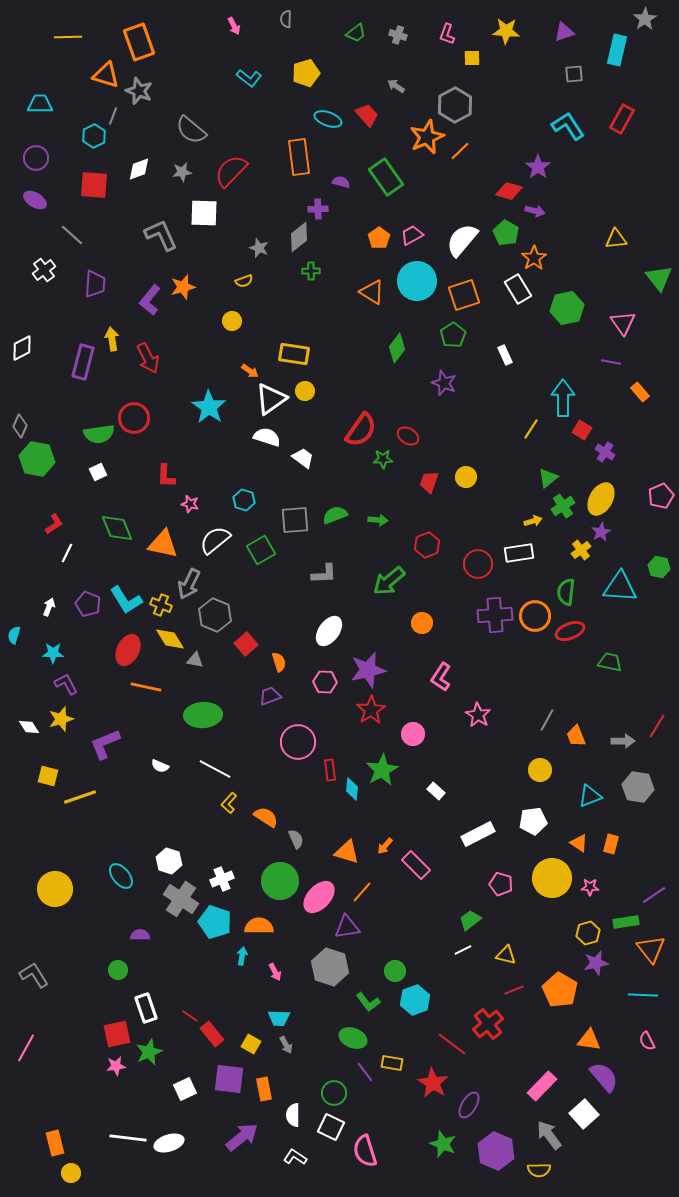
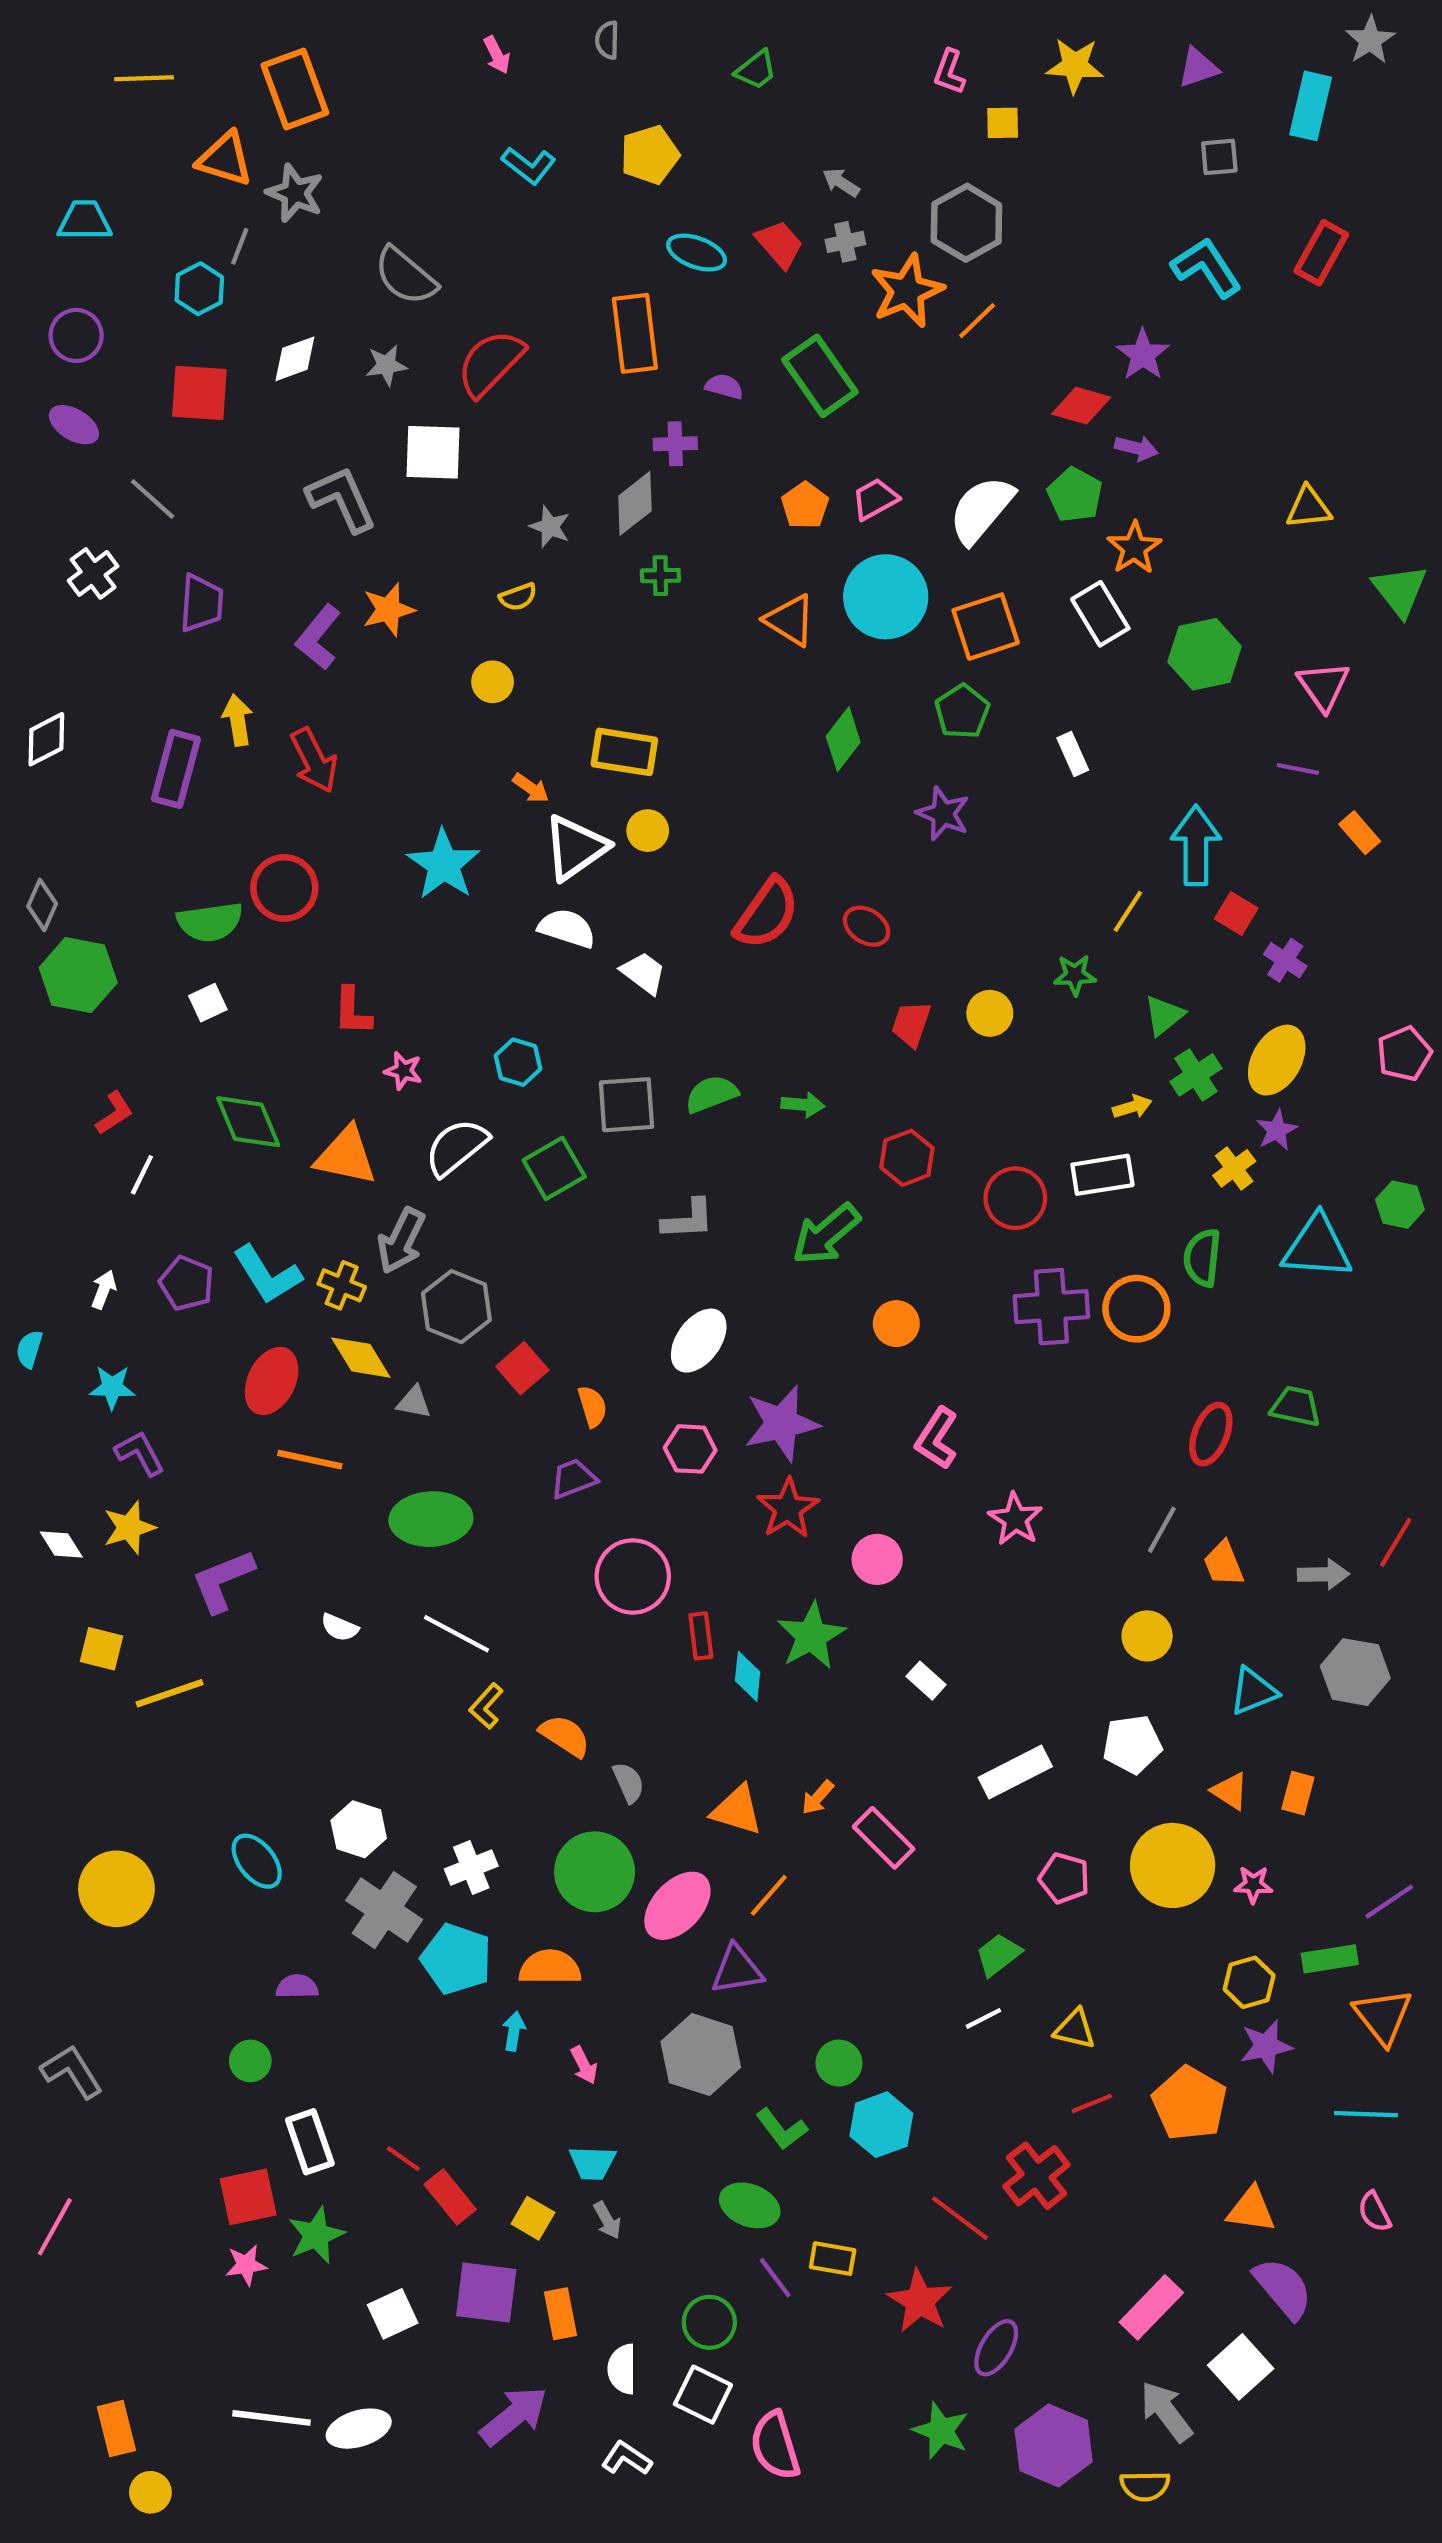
gray cross: (398, 35) -> (845, 242), moved, turned -30
green star: (383, 459) -> (1075, 975), moved
red ellipse: (570, 631) -> (1211, 1434), moved, turned -48

